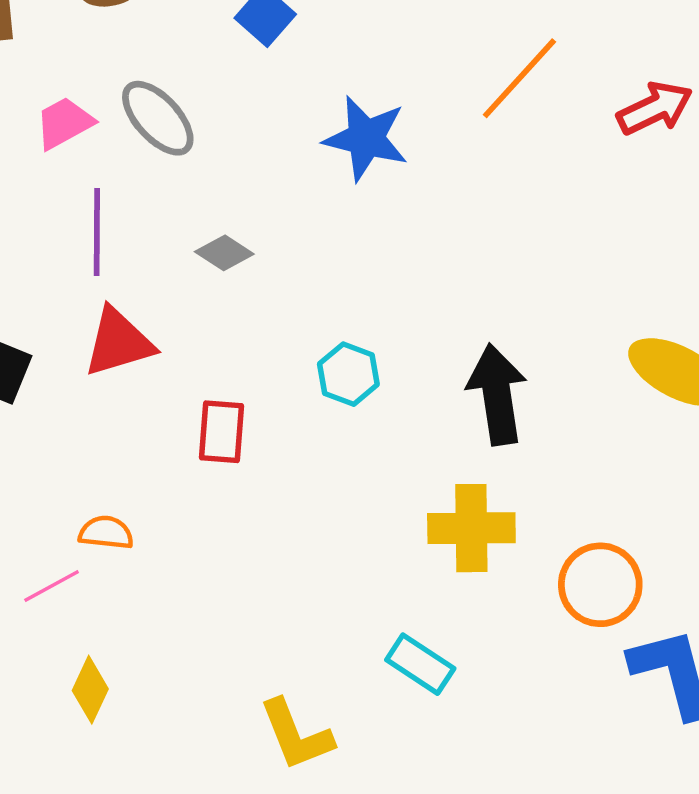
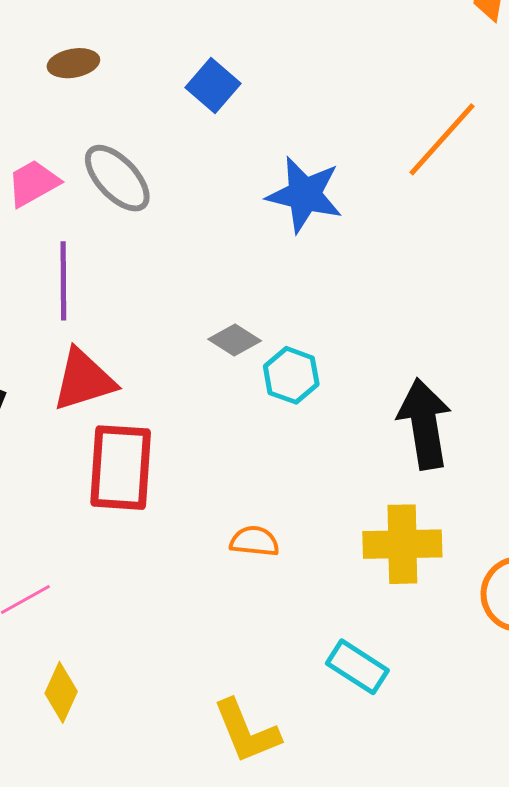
gray diamond: (224, 253) -> (235, 340), moved
cyan hexagon: (348, 374) -> (291, 375), moved
red rectangle: (222, 432) -> (121, 468), moved, size x1.5
orange semicircle: (106, 533) -> (254, 541), moved

